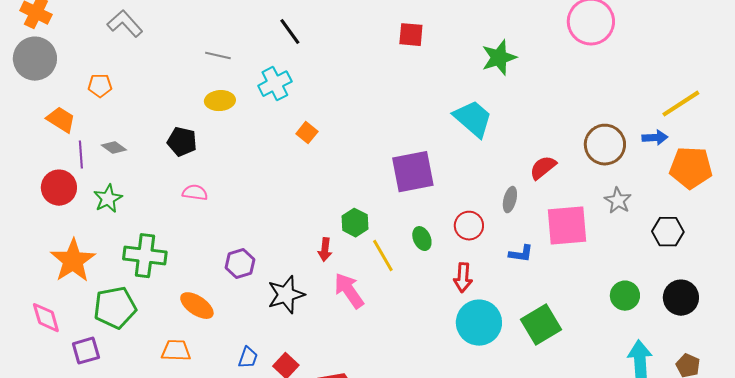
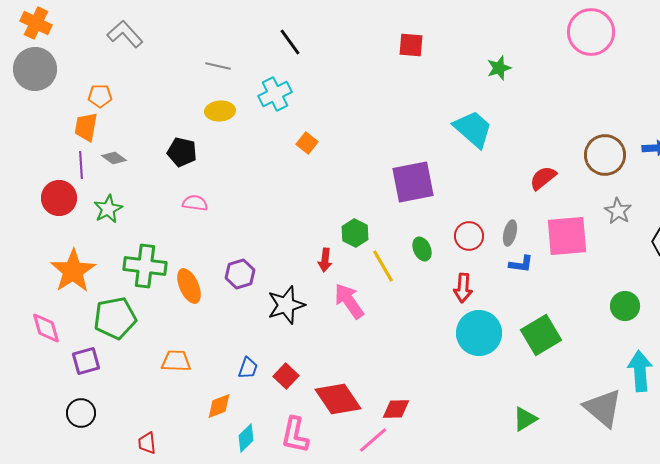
green star: (499, 58) -> (499, 68), size x0.7
orange trapezoid: (61, 120) -> (86, 127), moved, turned -112
gray ellipse: (510, 200) -> (510, 233), moved
orange ellipse: (197, 306) -> (189, 286), moved, turned 32

